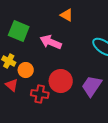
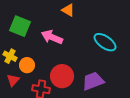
red triangle: (12, 85) -> (13, 80), turned 32
purple trapezoid: (92, 86) -> (93, 81), turned 35

